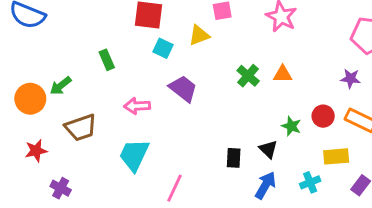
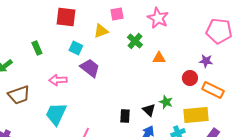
cyan square: (163, 48) -> (76, 48), moved
green cross: (248, 76) -> (135, 41), moved
red circle: (323, 116) -> (190, 78), moved
green star: (291, 126) -> (166, 102), moved
yellow rectangle: (336, 156) -> (196, 115), size x1.4

